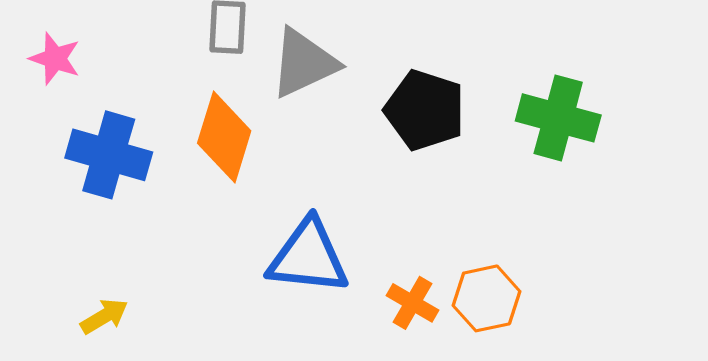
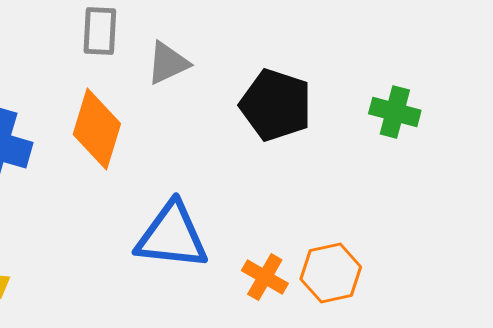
gray triangle: (304, 63) -> (168, 63), size x0.7
green cross: (558, 118) -> (395, 112), size x0.7

